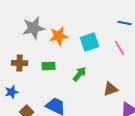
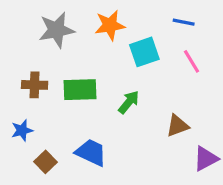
blue line: (125, 23) -> (184, 22), moved
orange star: (59, 36) -> (110, 25), moved
green rectangle: (49, 66) -> (80, 90), size x1.5

